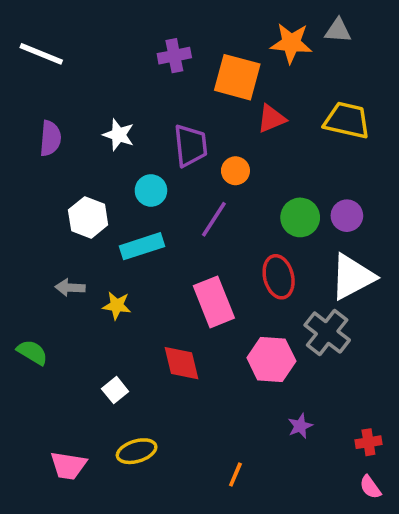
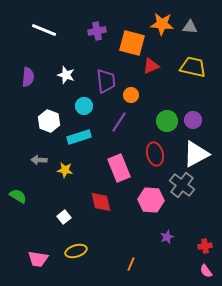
gray triangle: (338, 30) -> (190, 27), moved
white line: (41, 54) -> (44, 30), moved

